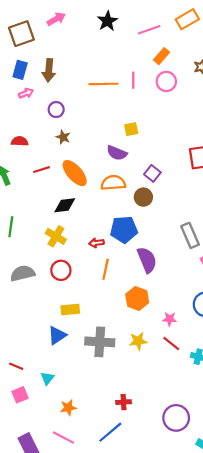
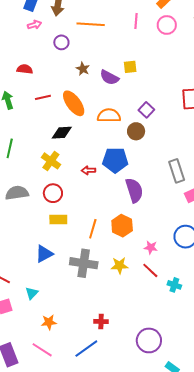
orange line: (104, 84) -> (91, 24), moved
brown star: (63, 137) -> (83, 69), moved
purple semicircle: (117, 153) -> (109, 77), moved
orange line: (106, 269) -> (93, 229), moved
yellow rectangle: (70, 310) -> (58, 220), moved

